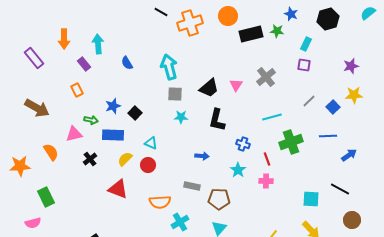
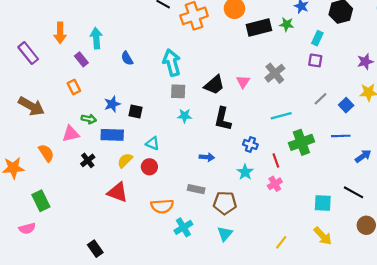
black square: (135, 113) -> (136, 112), turned -32
pink cross: (266, 181) -> (275, 184), turned -32

